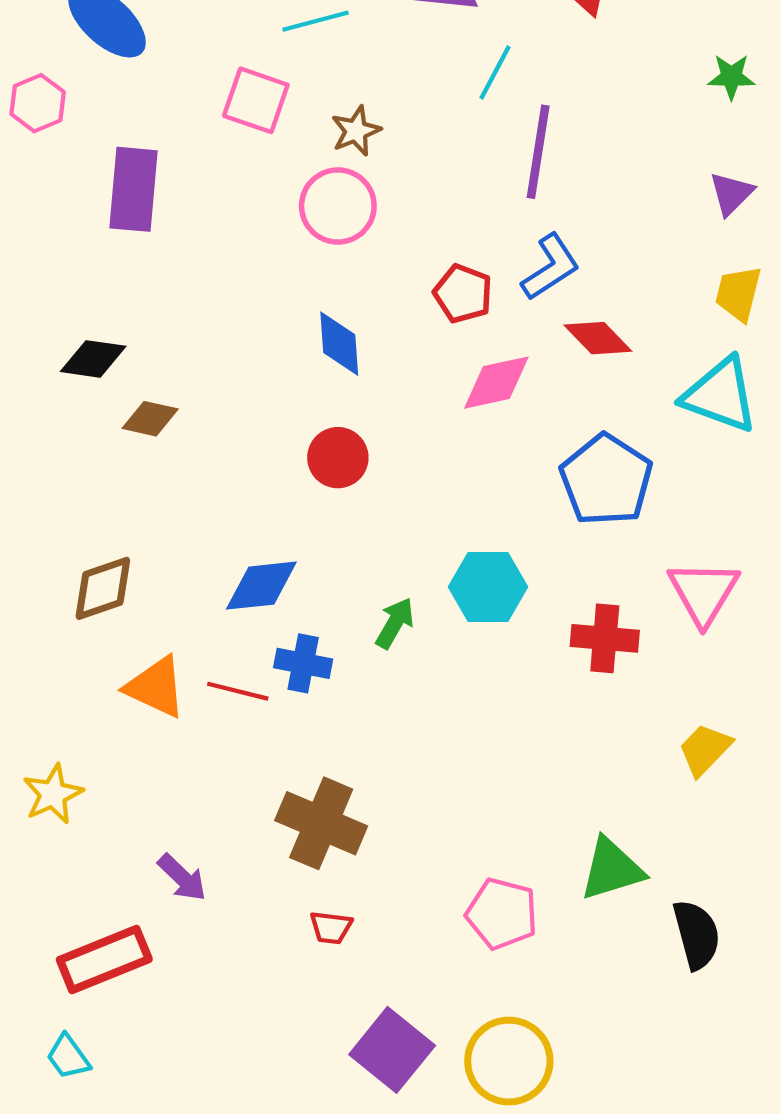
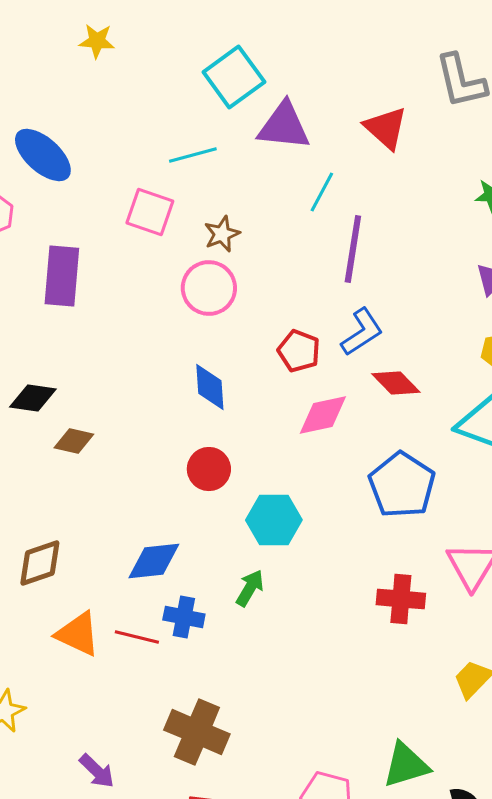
cyan hexagon: (488, 587) -> (274, 520), moved

